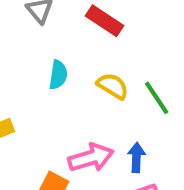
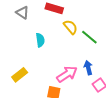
yellow semicircle: (113, 86) -> (70, 27), moved, turned 35

